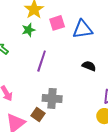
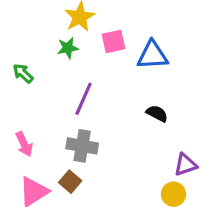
gray cross: (52, 98) -> (82, 146), moved

